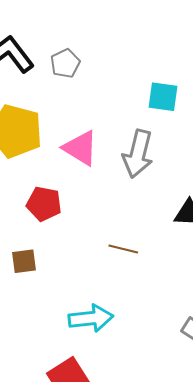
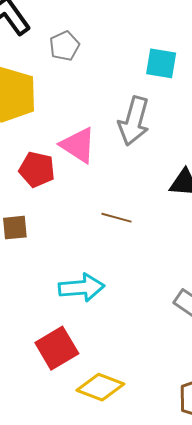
gray pentagon: (65, 63) -> (64, 46), moved
pink triangle: (80, 148) -> (78, 145), moved

